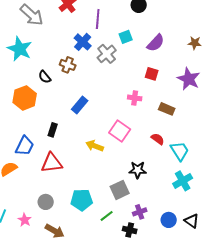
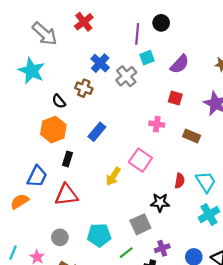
purple line: (98, 19) -> (137, 34), moved
orange hexagon: (25, 98) -> (53, 130), moved
red semicircle: (158, 139) -> (180, 181), moved, turned 64
yellow arrow: (95, 146) -> (113, 176), turned -78

